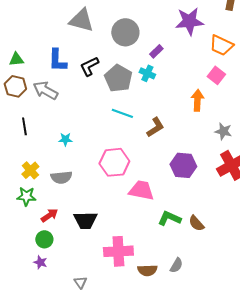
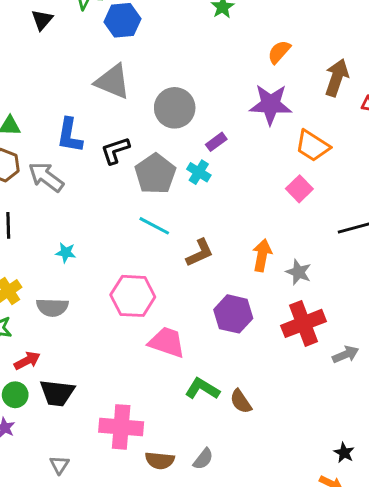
orange arrow: (197, 100) -> (262, 255), moved
black trapezoid: (85, 220) -> (57, 393), moved

